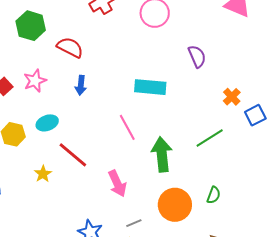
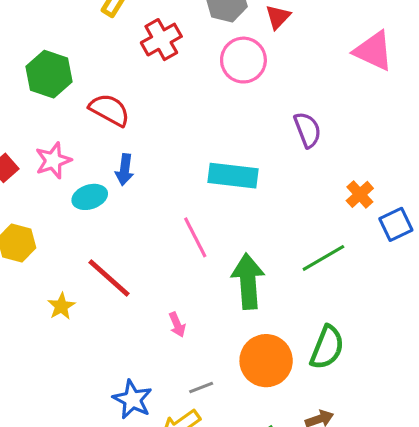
cyan ellipse: (47, 123) -> (90, 197), moved
pink arrow: (117, 183) -> (177, 325), size x0.6
green semicircle: (214, 195) -> (327, 347), size x1.6

